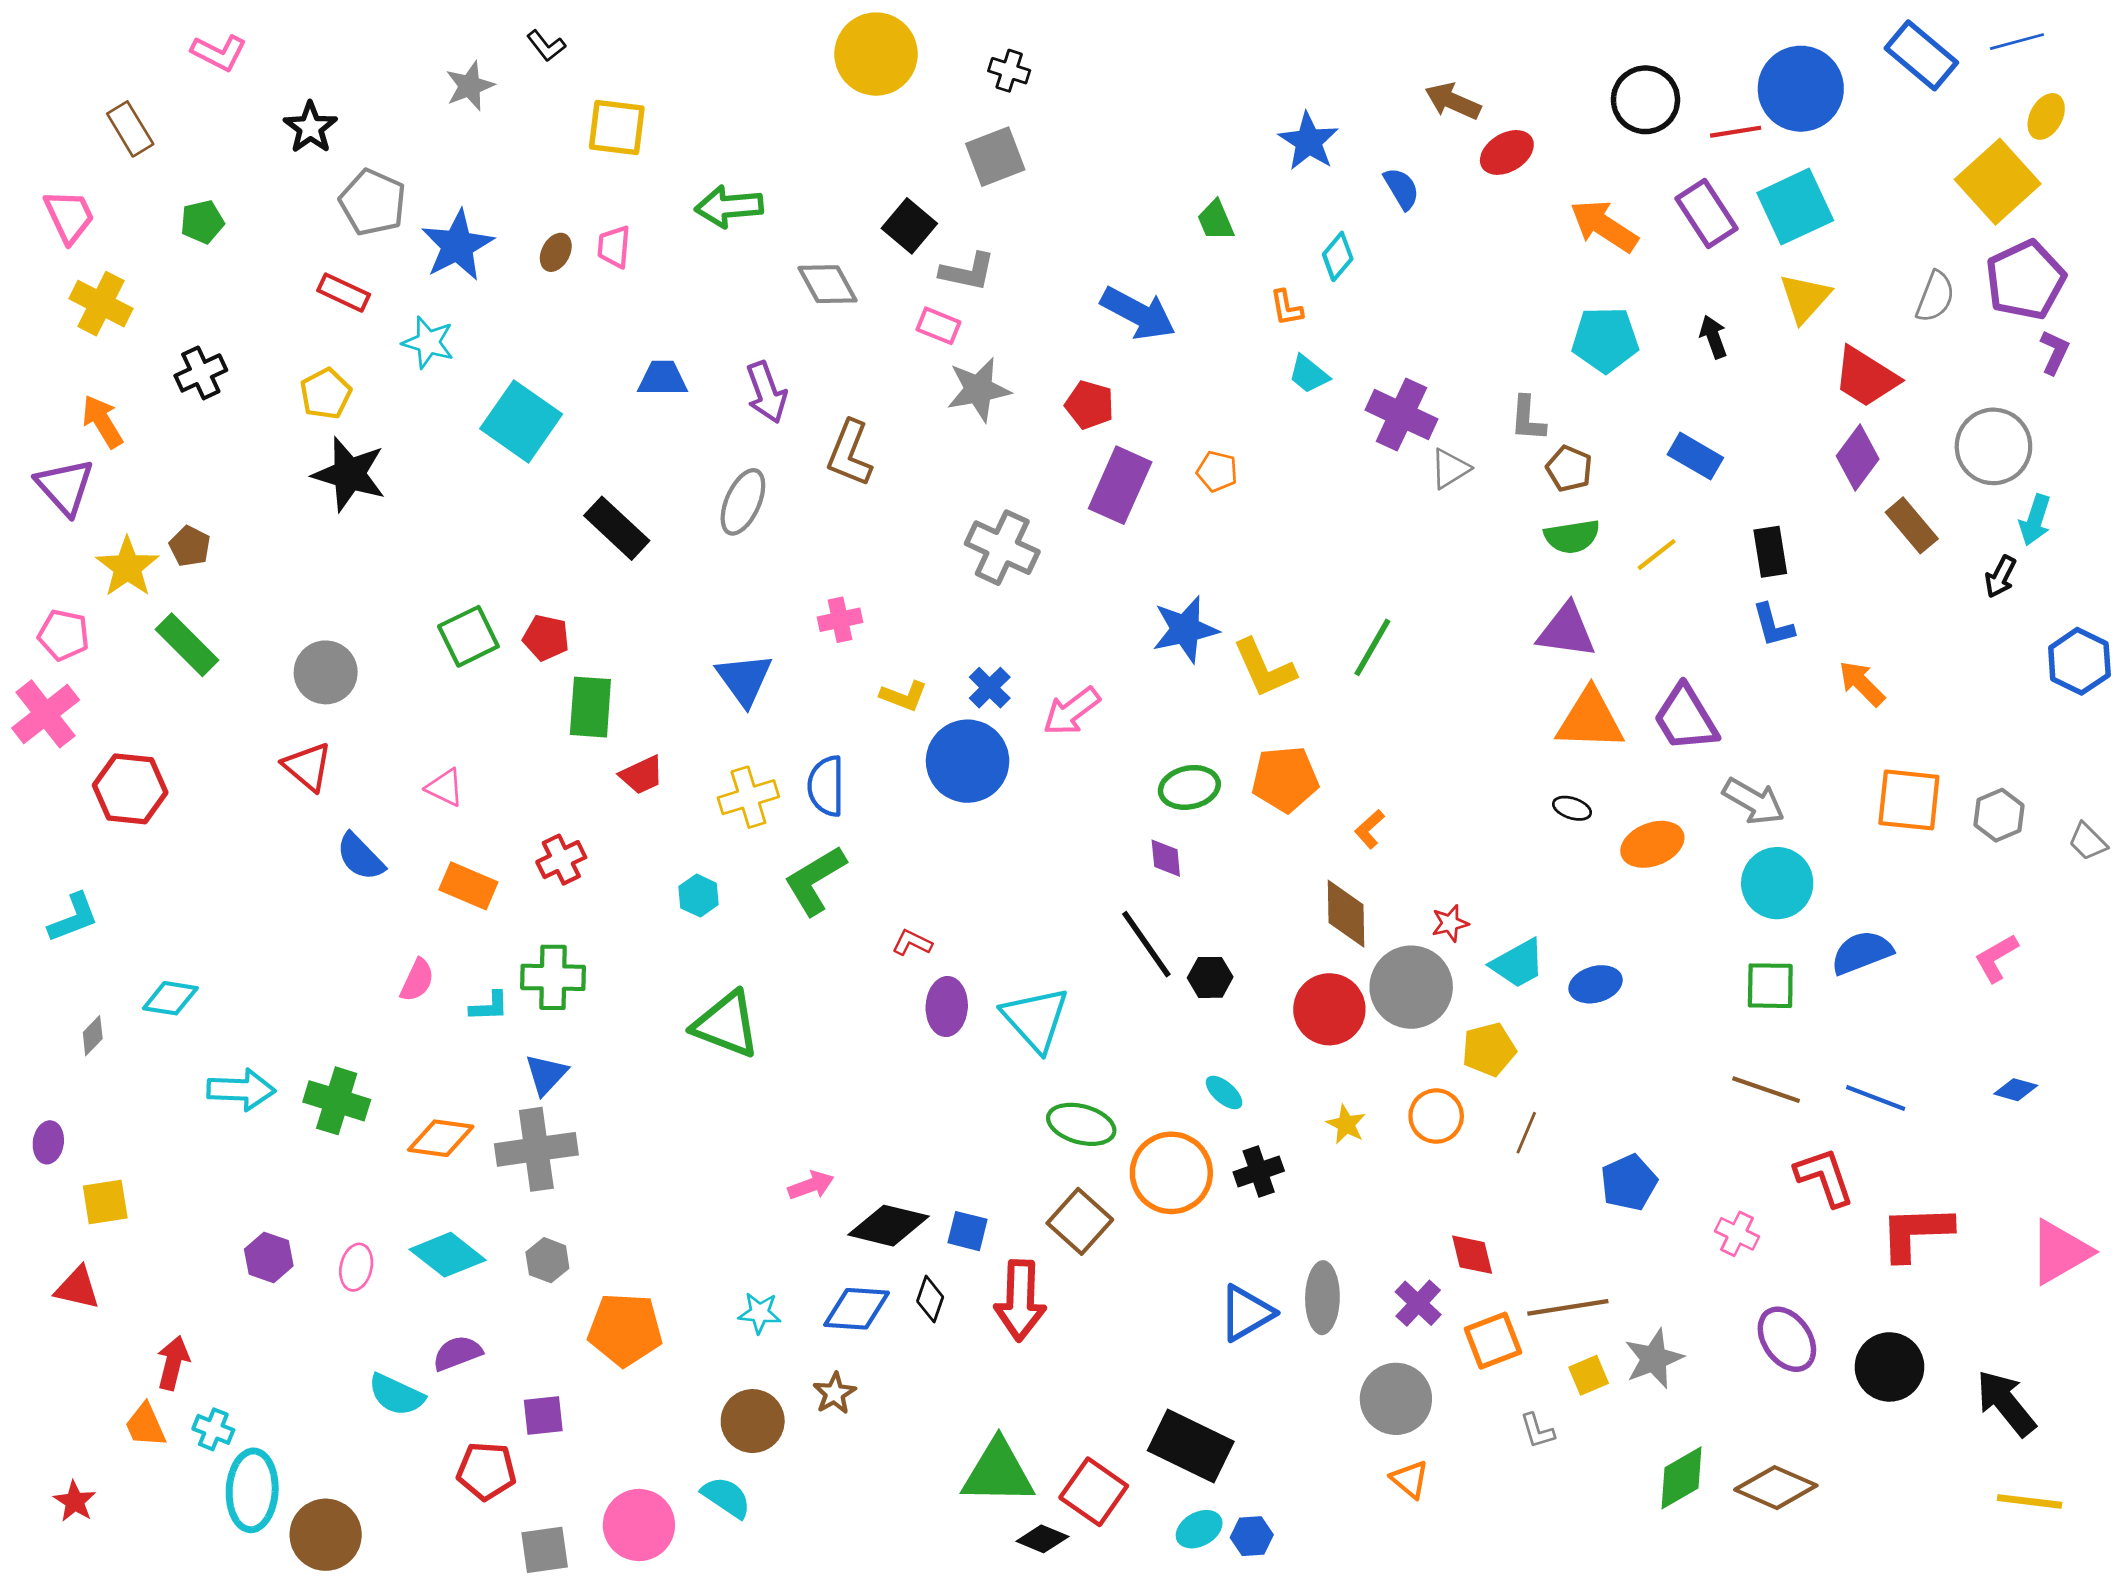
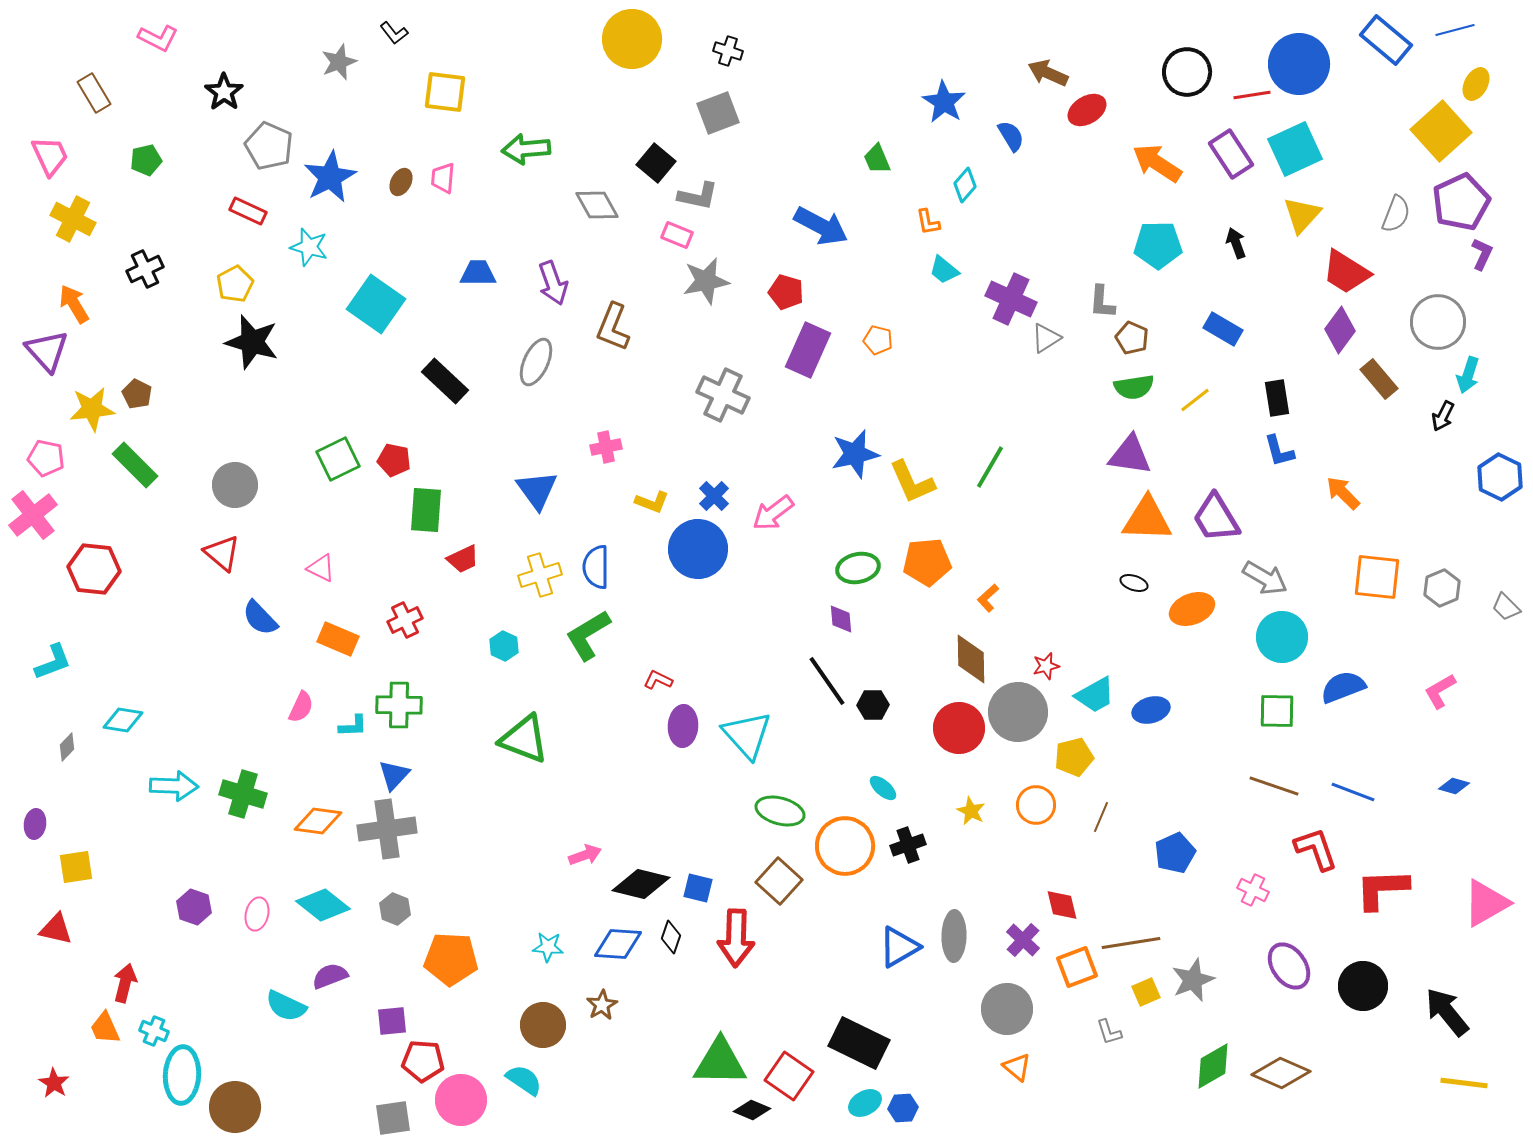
yellow star: (127, 567) -> (92, 409), turned 30
red pentagon: (486, 1471) -> (423, 1061), moved

